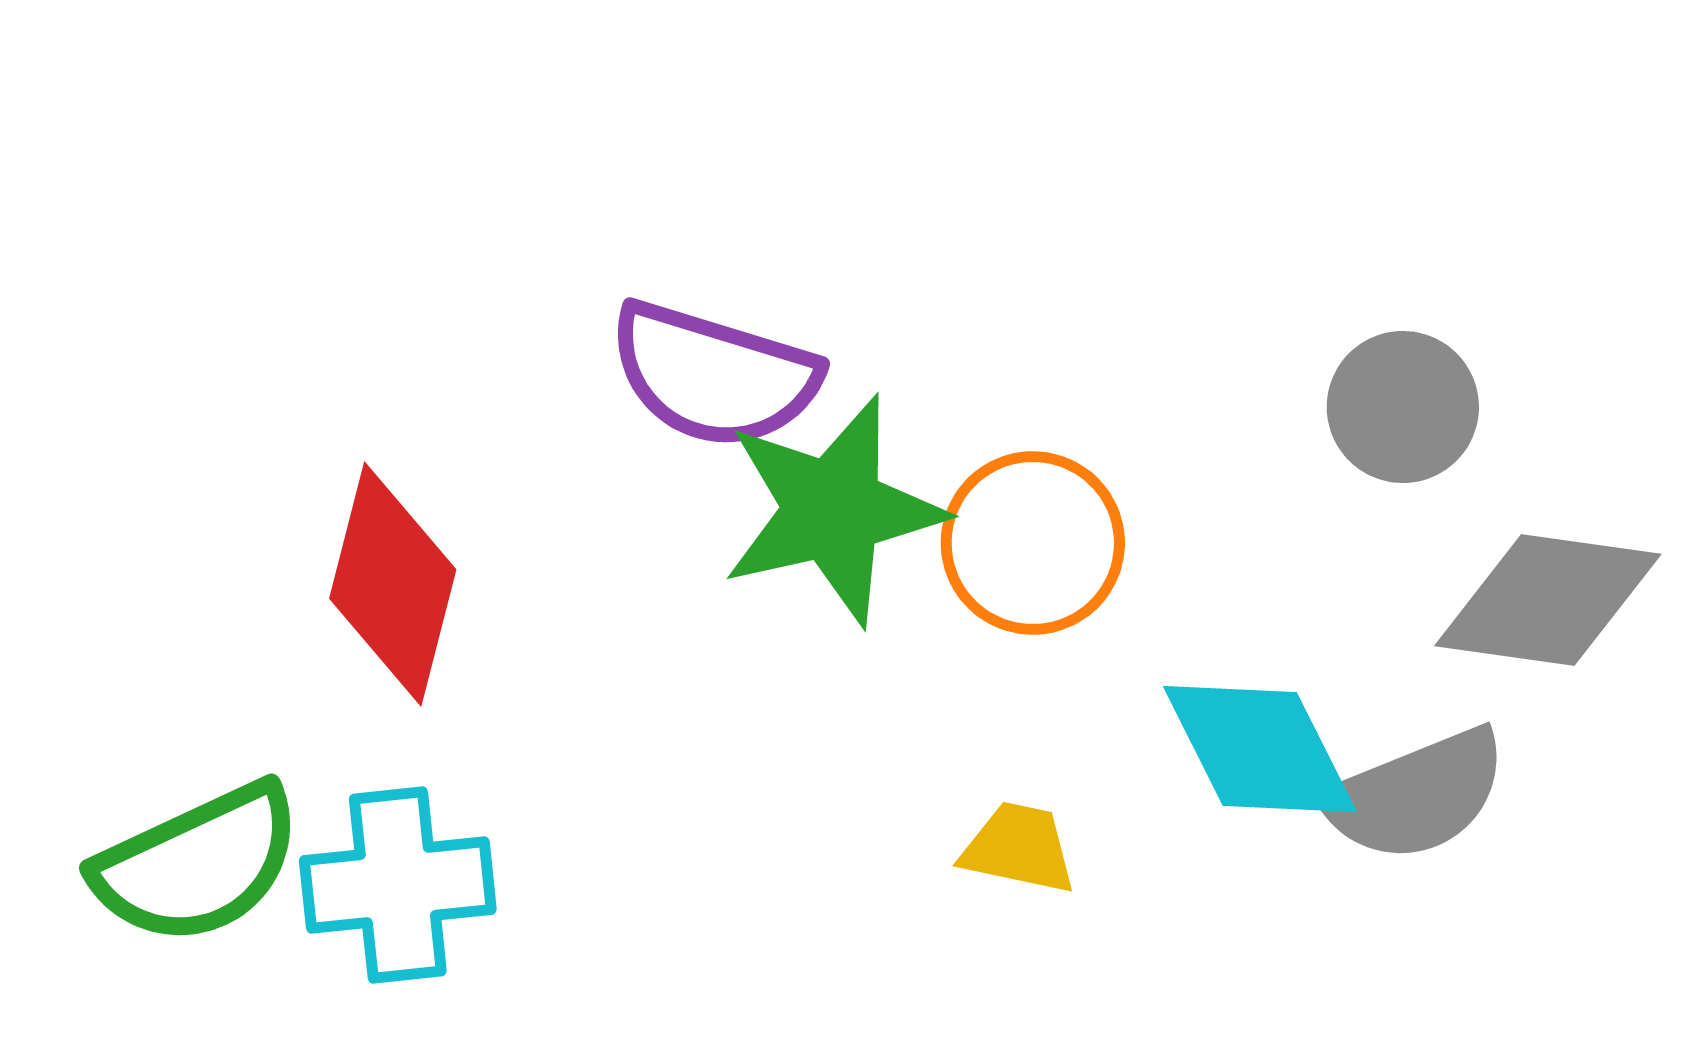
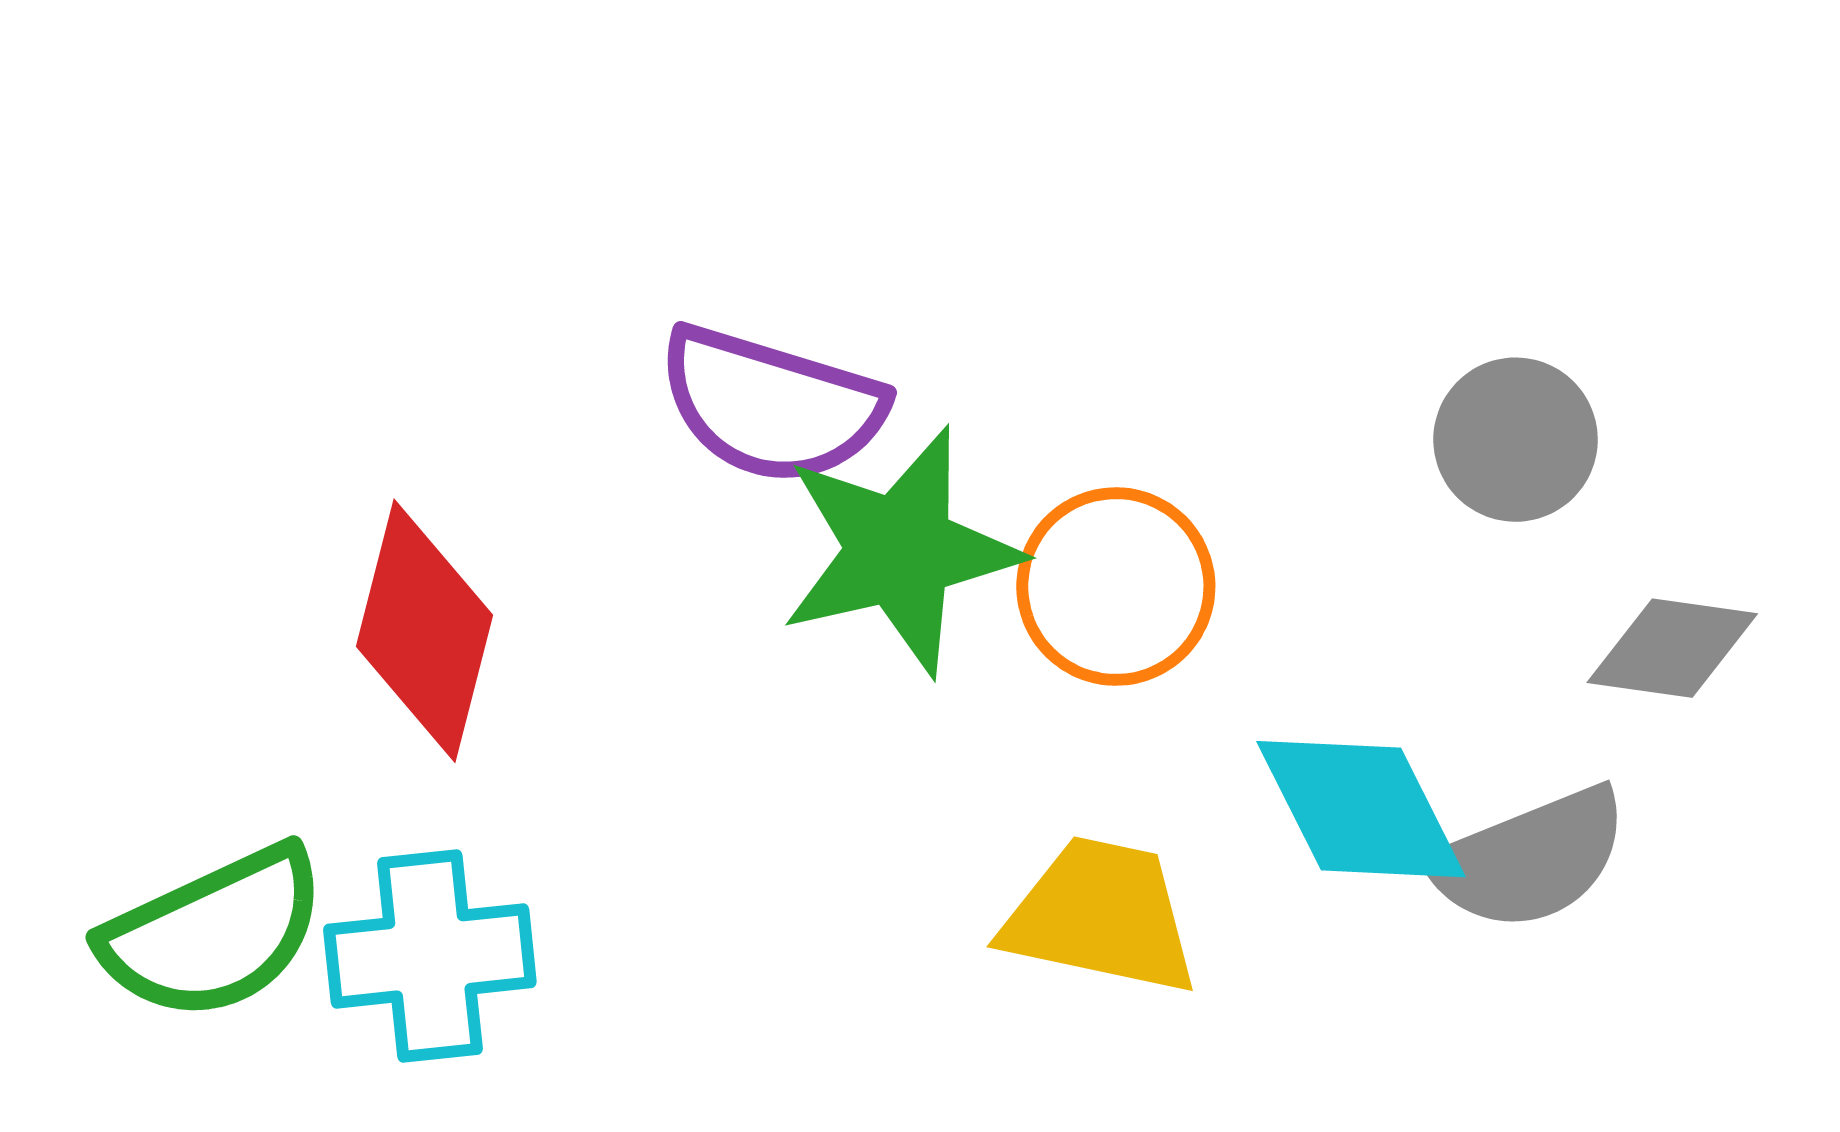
gray diamond: (1548, 600) -> (1672, 648), size x0.7
yellow trapezoid: (1019, 848) -> (1101, 916), size x1.6

